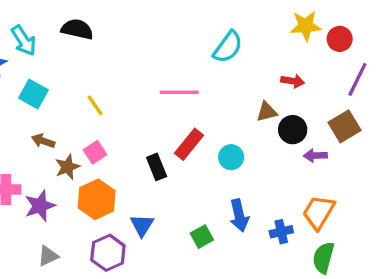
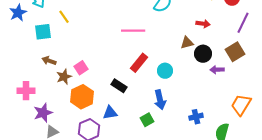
cyan square: (33, 94) -> (43, 32), turned -36
yellow line: (95, 105) -> (64, 17), moved
black rectangle: (157, 167) -> (119, 86), moved, turned -35
purple star: (40, 206) -> (43, 113), moved
orange trapezoid: (319, 212) -> (241, 105), moved
blue arrow: (239, 215) -> (160, 100), moved
blue triangle: (142, 225) -> (110, 113), turned 49

